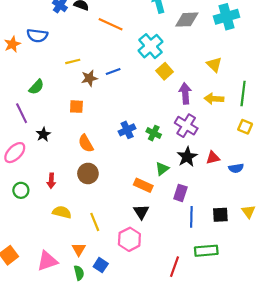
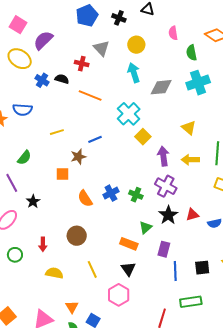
brown star: (89, 78) -> (78, 157), moved
orange semicircle: (86, 143) -> (85, 199), moved
yellow line: (95, 222) -> (92, 269), moved

